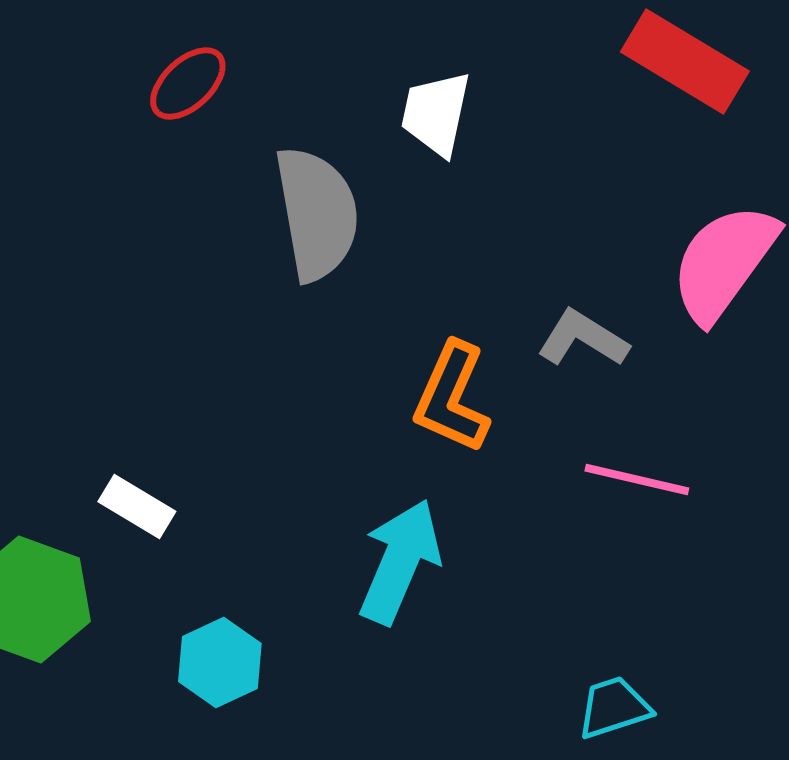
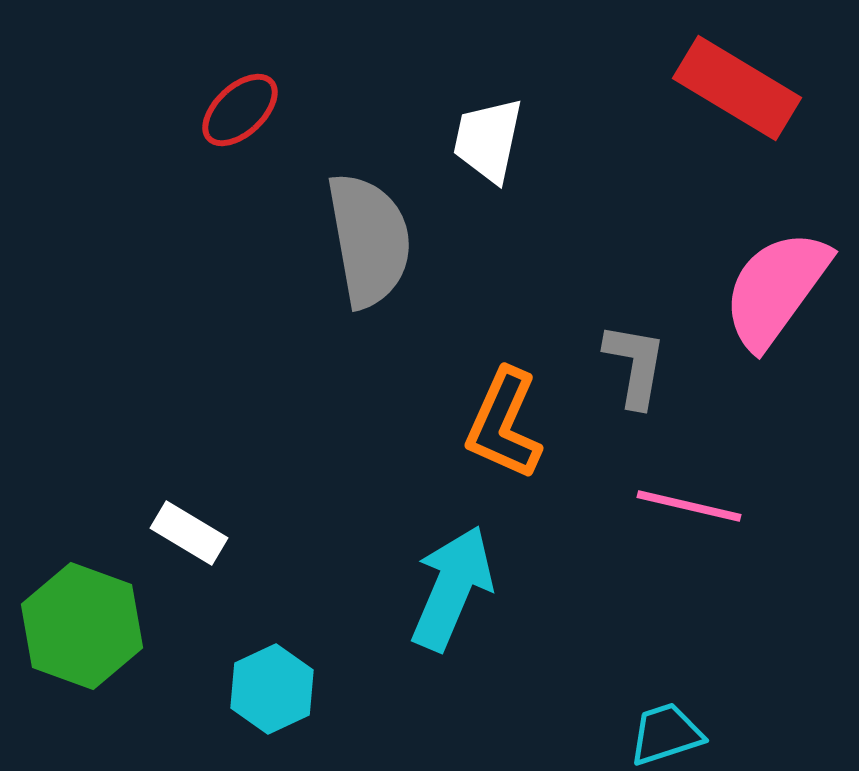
gray L-shape: (583, 338) -> (635, 365), turned 68

